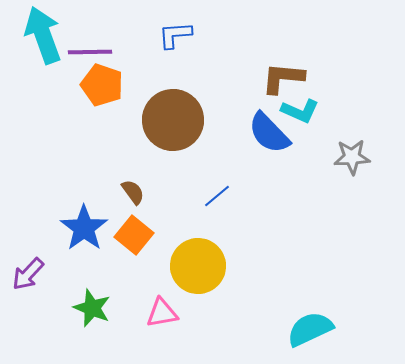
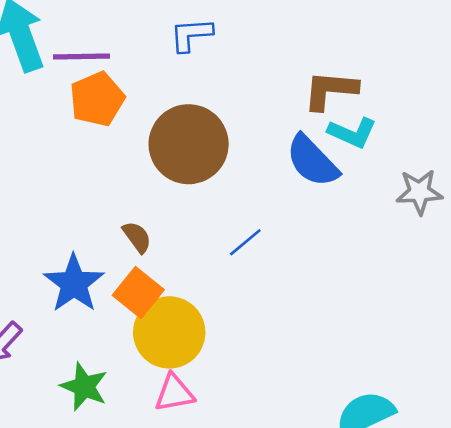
orange pentagon: (102, 85) -> (97, 99), turned 30
yellow circle: (198, 266) -> (169, 332), moved

